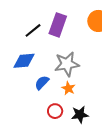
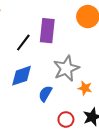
orange star: (68, 88) -> (85, 88), moved

